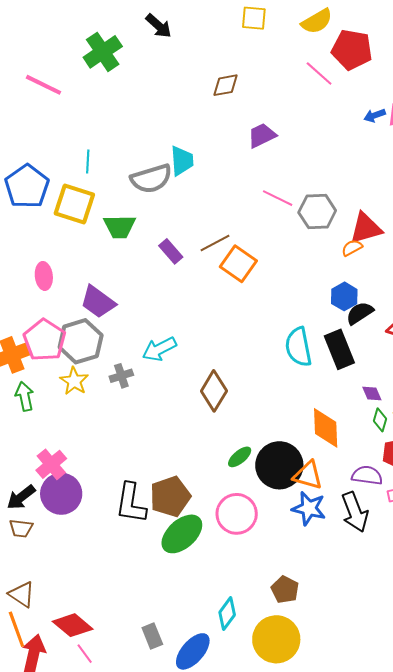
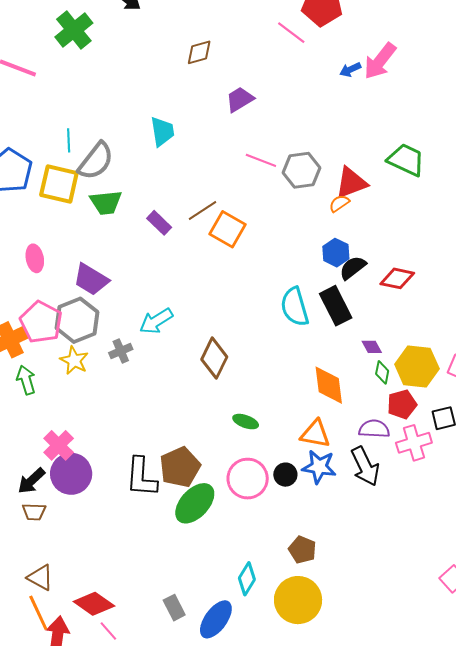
gray semicircle: (151, 179) -> (96, 161), moved, turned -30
green ellipse: (240, 457) -> (246, 422), turned 65
black circle: (279, 465) -> (285, 475), moved, size x0.5

